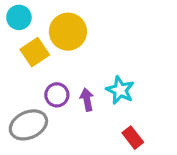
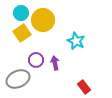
cyan circle: (19, 17) -> (21, 13), moved
cyan star: (120, 90) -> (76, 41), moved

